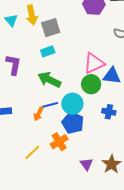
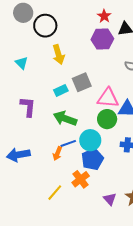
yellow arrow: (32, 15) -> (59, 54), moved
gray square: (51, 28) -> (82, 82), moved
pink triangle: (94, 63) -> (108, 98), turned 35
blue pentagon: (73, 123) -> (92, 159), turned 30

